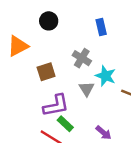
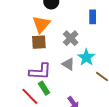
orange triangle: (18, 46) -> (41, 24), moved, turned -36
gray triangle: (86, 89) -> (68, 64), turned -40

